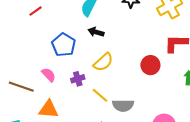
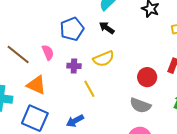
gray semicircle: (123, 105) -> (140, 105), moved

